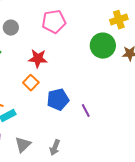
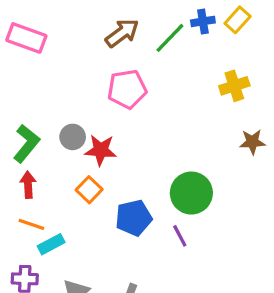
gray circle: (11, 28) -> (73, 137), moved
green circle: (103, 46) -> (191, 193), moved

